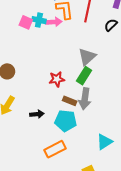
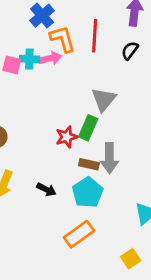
green rectangle: (84, 76) -> (88, 128), moved
black arrow: (37, 114) -> (46, 190), turned 40
cyan pentagon: (66, 121) -> (88, 193), turned -30

